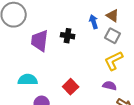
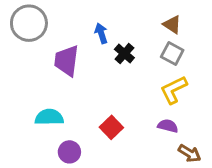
blue arrow: (94, 22) -> (101, 33), moved
black cross: (68, 36) -> (124, 54), moved, turned 32

